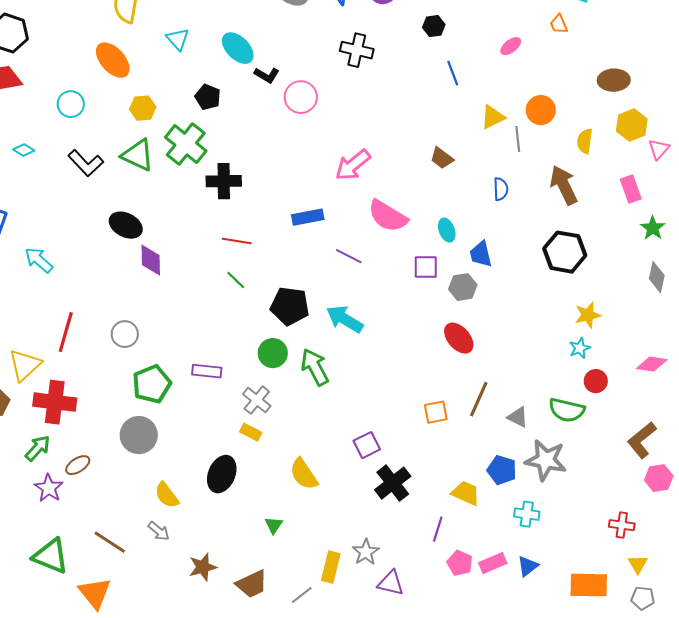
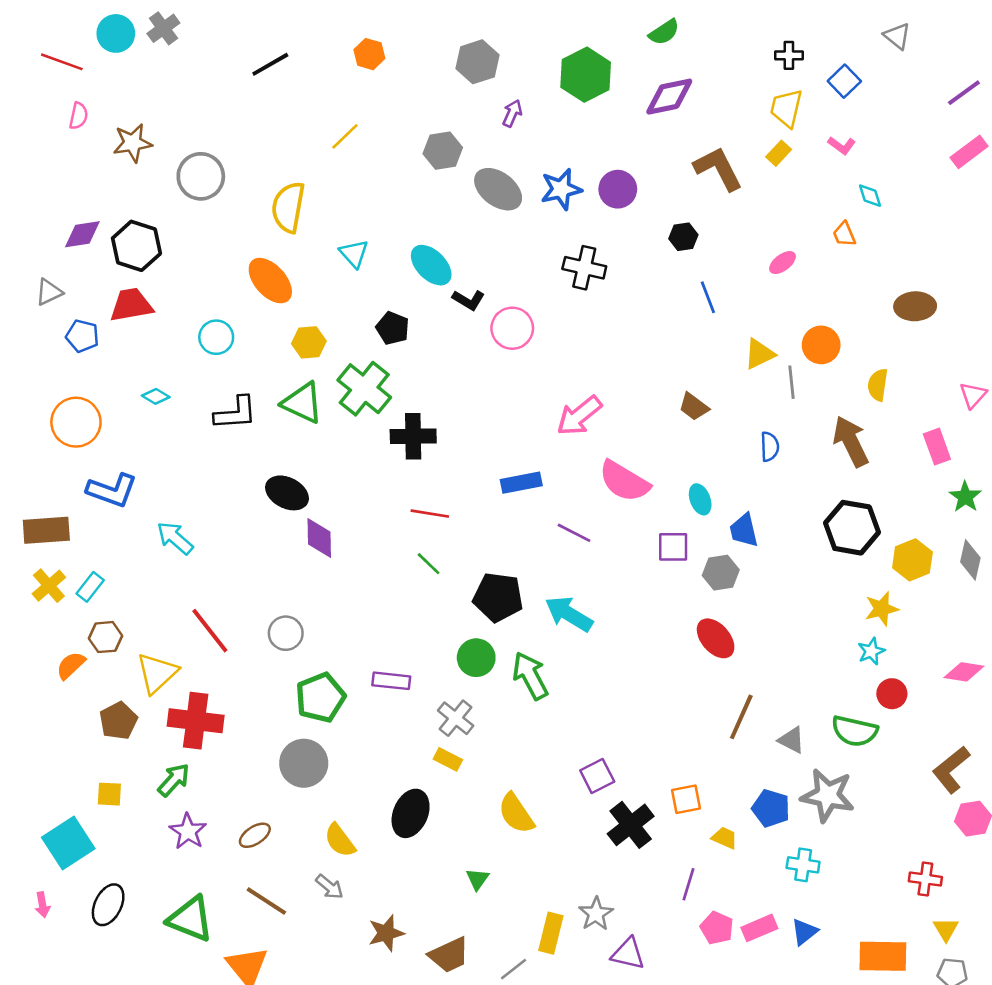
yellow hexagon: (632, 125) -> (912, 560), moved
black L-shape: (86, 163) -> (236, 413), turned -51
red line: (66, 332) -> (210, 631), turned -54
orange square: (436, 412) -> (686, 799), moved
brown ellipse: (78, 465) -> (255, 835), moved
yellow trapezoid: (466, 493) -> (725, 838), size x0.7

